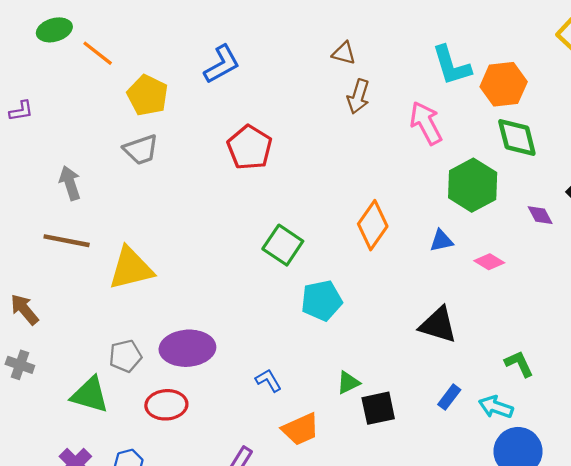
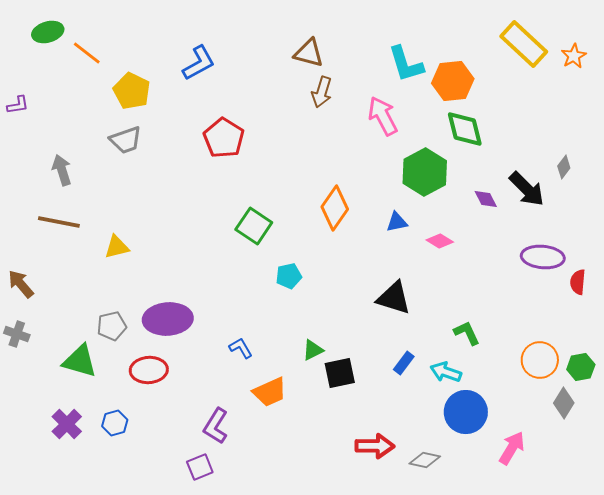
brown triangle: (344, 53) -> (309, 53), size x1.4
yellow triangle: (131, 268) -> (117, 247), size x0.6
cyan pentagon: (322, 301) -> (289, 276), size x0.7

